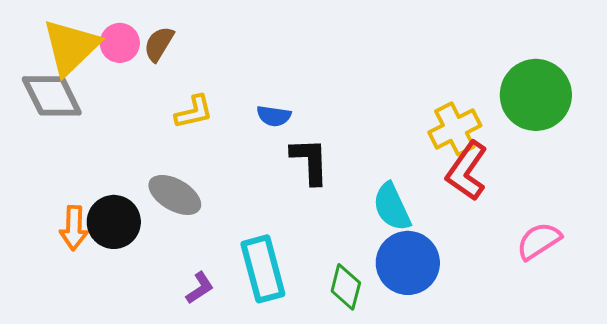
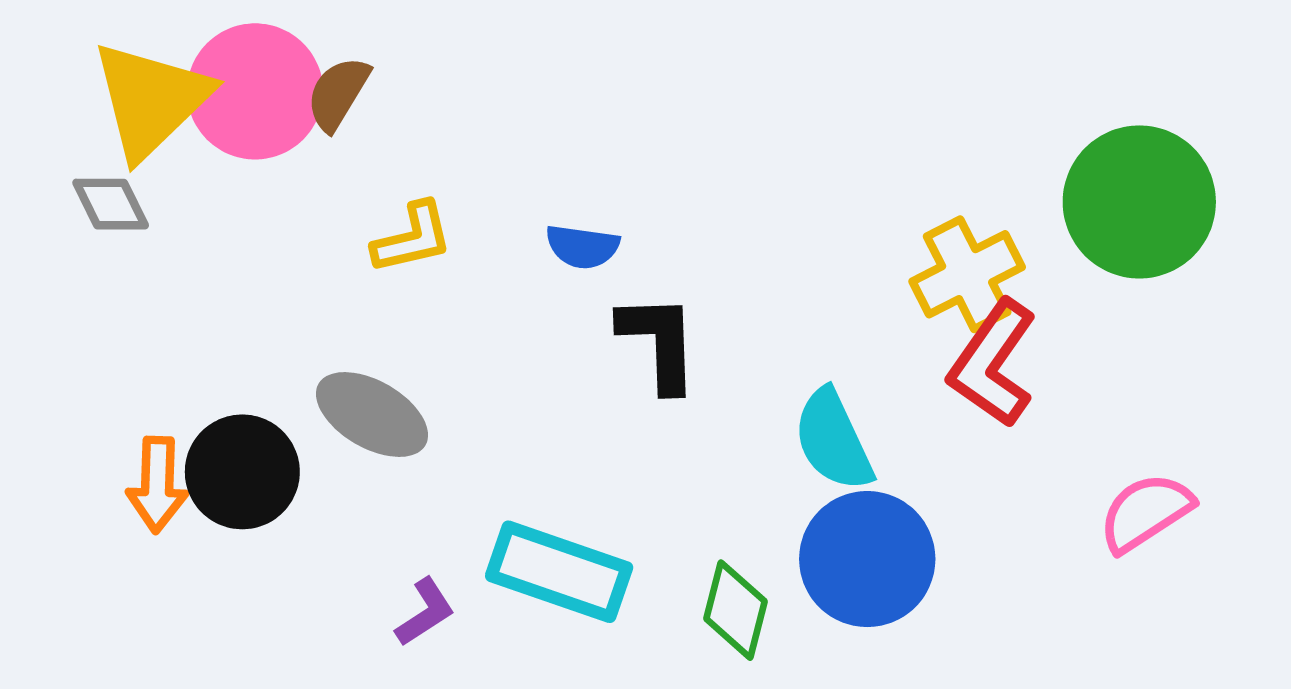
pink circle: (120, 43) -> (255, 91), size x1.6
gray diamond: (52, 96) -> (111, 204), size x0.6
cyan rectangle: (263, 269) -> (559, 572), turned -56

